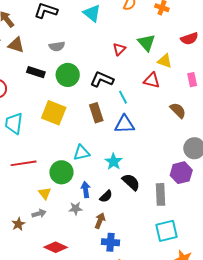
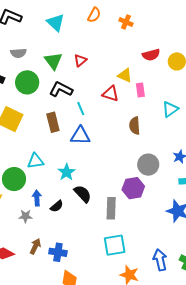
green triangle: (146, 43) -> (53, 61), moved
pink rectangle: (192, 80) -> (140, 90), moved
brown semicircle: (178, 110) -> (135, 126), turned -144
brown arrow: (100, 221) -> (35, 246), moved

